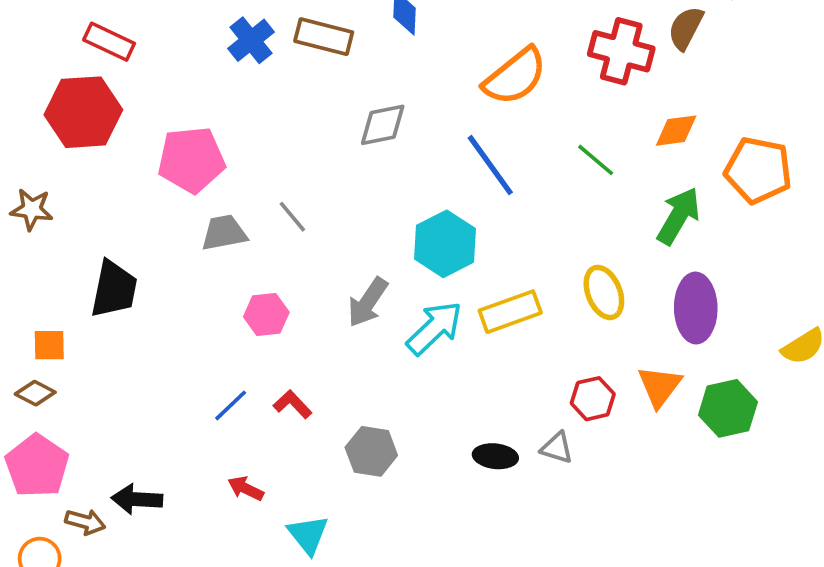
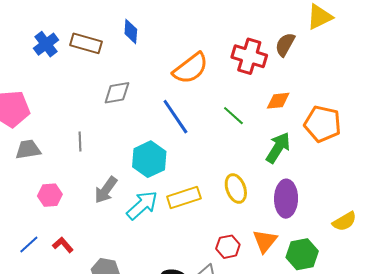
gray line: (292, 217) -> (80, 141), moved, turned 36

